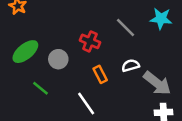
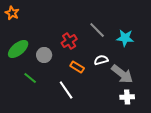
cyan star: (161, 19) -> (125, 38), moved
red cross: (90, 41) -> (69, 41), turned 35
orange rectangle: (100, 74) -> (77, 67), turned -32

